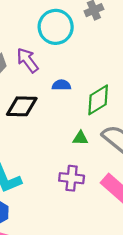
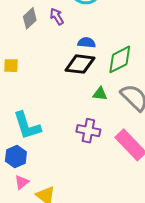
purple arrow: (27, 60) -> (57, 16), size x0.7
black diamond: (22, 106) -> (80, 64), moved

